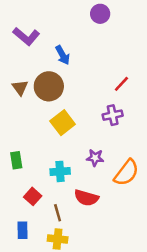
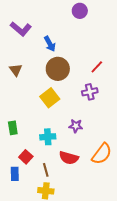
brown circle: (49, 86) -> (58, 69), moved
orange semicircle: (126, 173) -> (102, 154), moved
blue rectangle: (23, 230) -> (15, 174), moved

